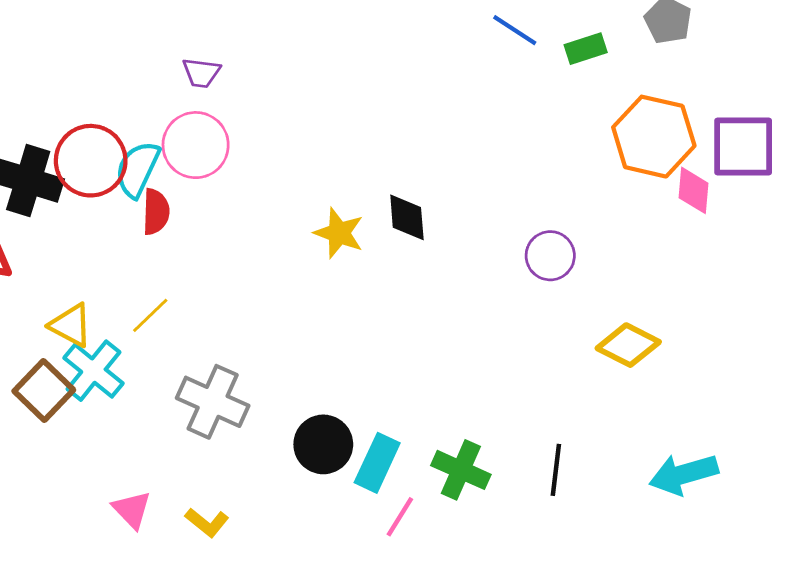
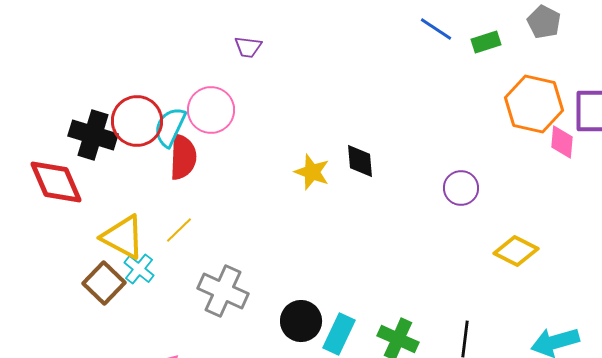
purple trapezoid: (201, 73) -> (248, 47), moved
red semicircle: (156, 212) -> (183, 157), size x1.4
yellow triangle: (71, 325) -> (123, 237), size x1.4
cyan cross: (93, 371) -> (139, 269), size x0.7

